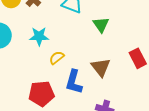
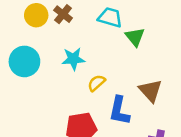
green triangle: (101, 25) -> (135, 37), moved

